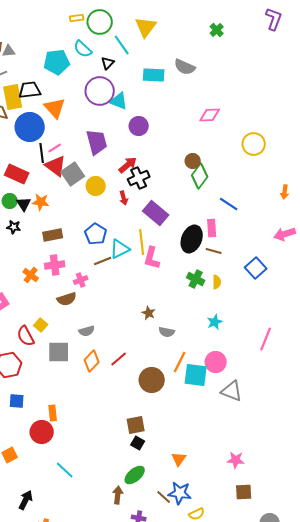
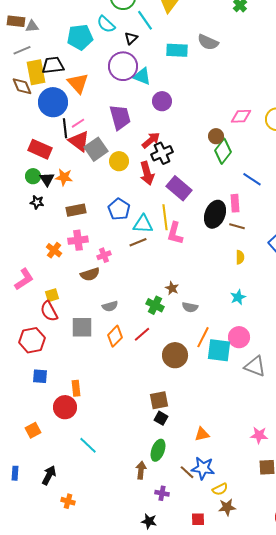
pink diamond: (210, 115) -> (241, 116), moved
red arrow: (124, 198) -> (147, 173), size x1.6
cyan triangle: (120, 249) -> (143, 224), turned 30
brown line: (103, 261) -> (138, 242), moved
green cross: (196, 279) -> (155, 305), moved
yellow square: (41, 325) -> (52, 295), moved, turned 32
orange triangle: (179, 459) -> (202, 434), turned 42
green ellipse: (135, 475) -> (158, 450), turned -30

